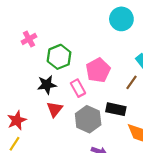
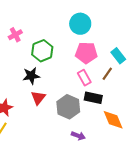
cyan circle: (121, 19) -> (80, 24), moved
pink pentagon: (98, 70) -> (86, 53), moved, turned 30
pink rectangle: (78, 88) -> (84, 78), moved

